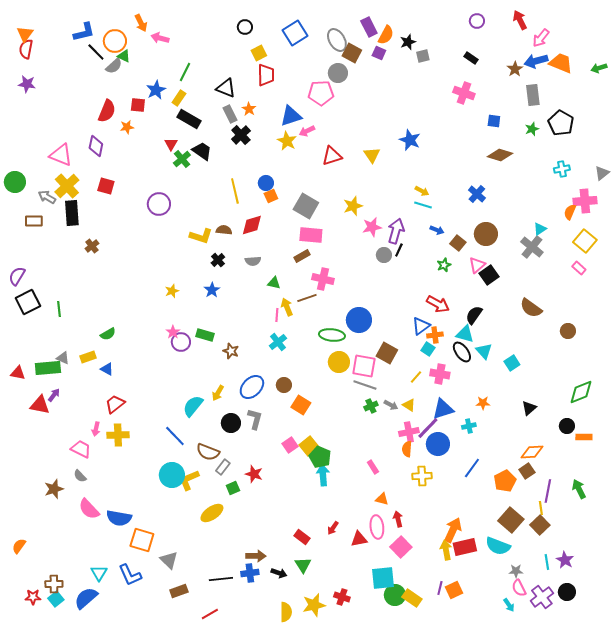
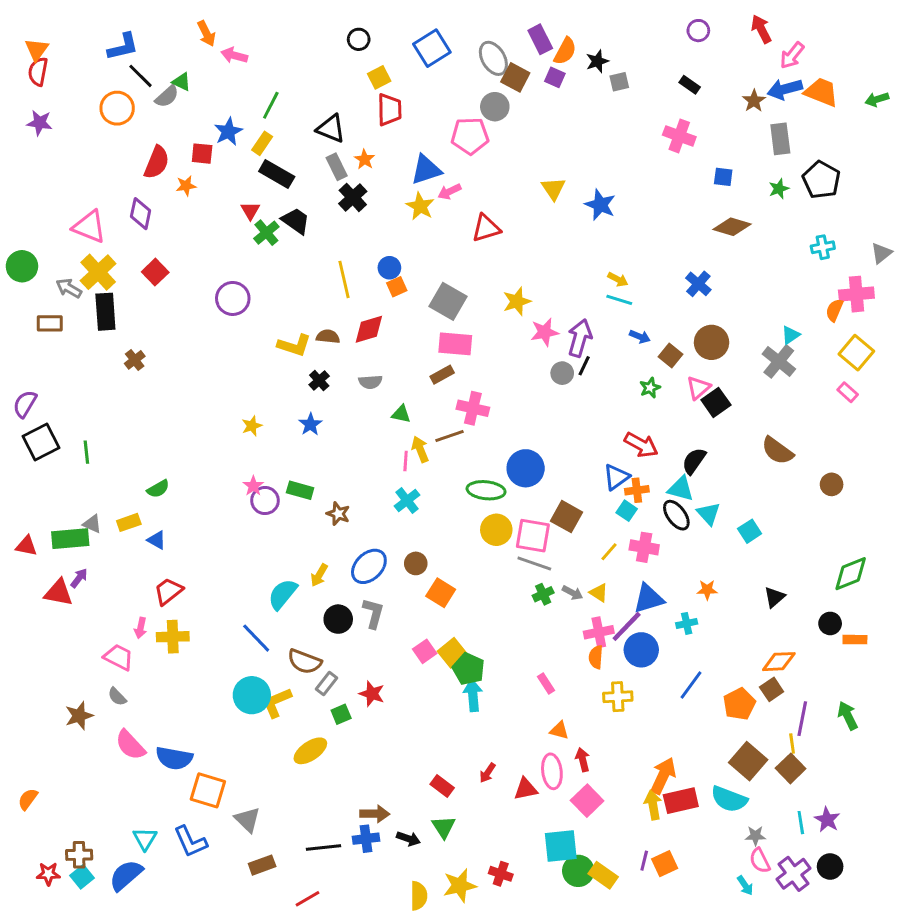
orange circle: (115, 41) -> (117, 108), moved
yellow triangle: (372, 155) -> (553, 189), moved
red square: (106, 186) -> (155, 272), turned 30

